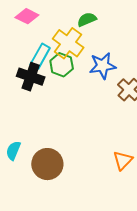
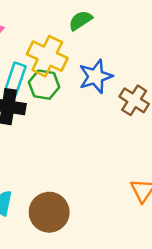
green semicircle: (87, 19) -> (80, 20), moved

